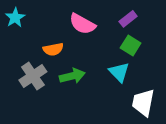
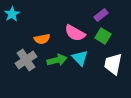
pink semicircle: (82, 24) -> (75, 33), moved
cyan triangle: (119, 72) -> (80, 58), moved
white trapezoid: (143, 103) -> (113, 64), moved

